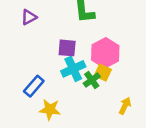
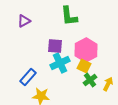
green cross: (92, 80) -> (90, 80), moved
yellow arrow: (125, 106) -> (108, 84), moved

